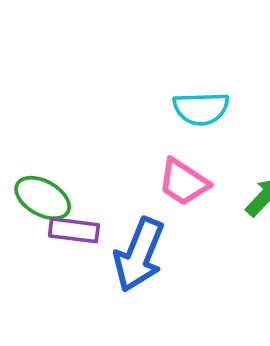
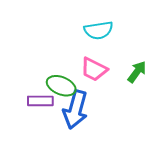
green ellipse: (43, 198) -> (61, 86), moved

